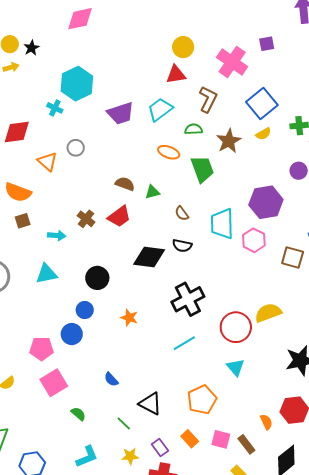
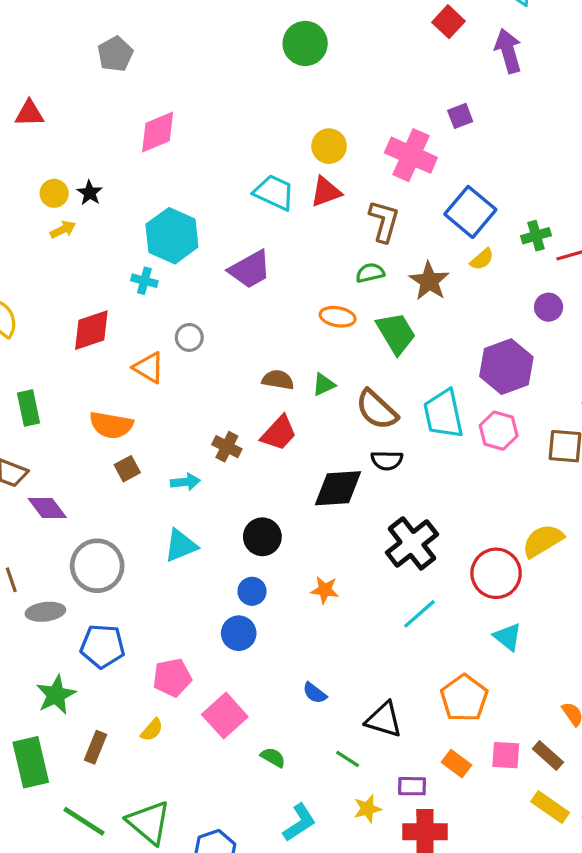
cyan trapezoid: (160, 109) -> (274, 192), moved, turned 72
brown semicircle: (182, 213) -> (377, 410), size x1.8
pink pentagon: (41, 349) -> (172, 677), moved
purple rectangle: (160, 447) -> (412, 786), turned -42

